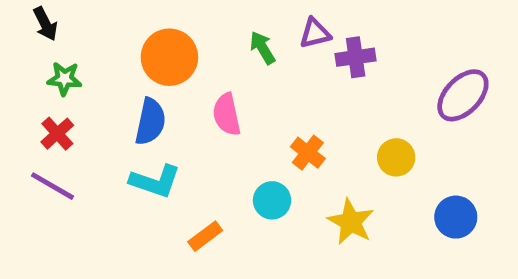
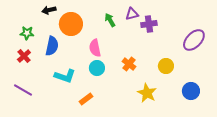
black arrow: (45, 24) -> (49, 10), moved, turned 104
blue semicircle: (150, 122) -> (52, 46), moved
purple line: (52, 186) -> (23, 90), moved
cyan circle: (272, 200) -> (97, 68), moved

